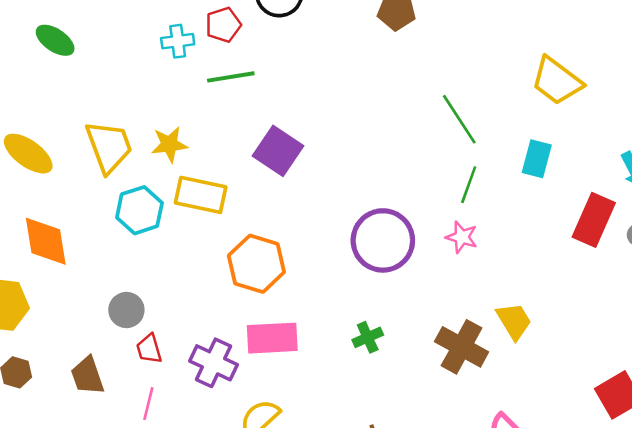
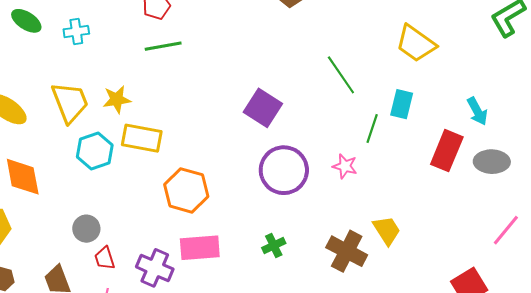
cyan cross: (178, 41) -> (76, 32), moved
purple square: (278, 151) -> (263, 108), moved
green line: (469, 185) -> (372, 128), moved

